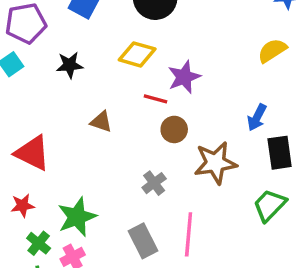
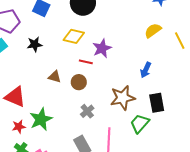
brown circle: (174, 129) -> (79, 82), moved
black rectangle: (280, 153) -> (157, 103), moved
red star: (23, 205) -> (19, 127), moved
green trapezoid: (270, 205) -> (140, 124), moved
green star: (77, 217) -> (41, 119), moved

